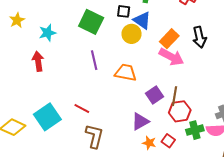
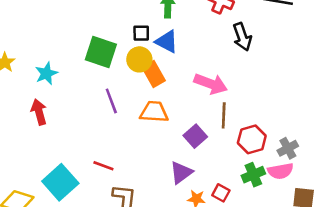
yellow circle: (132, 34) -> (139, 59), moved
black arrow: (199, 37) -> (242, 37), moved
orange rectangle: (169, 39) -> (154, 74), moved, turned -66
brown line: (175, 96) -> (224, 115), moved
red hexagon: (180, 111) -> (252, 139), moved

